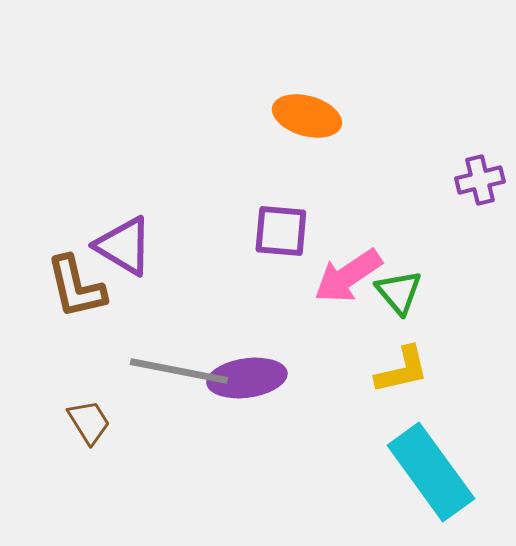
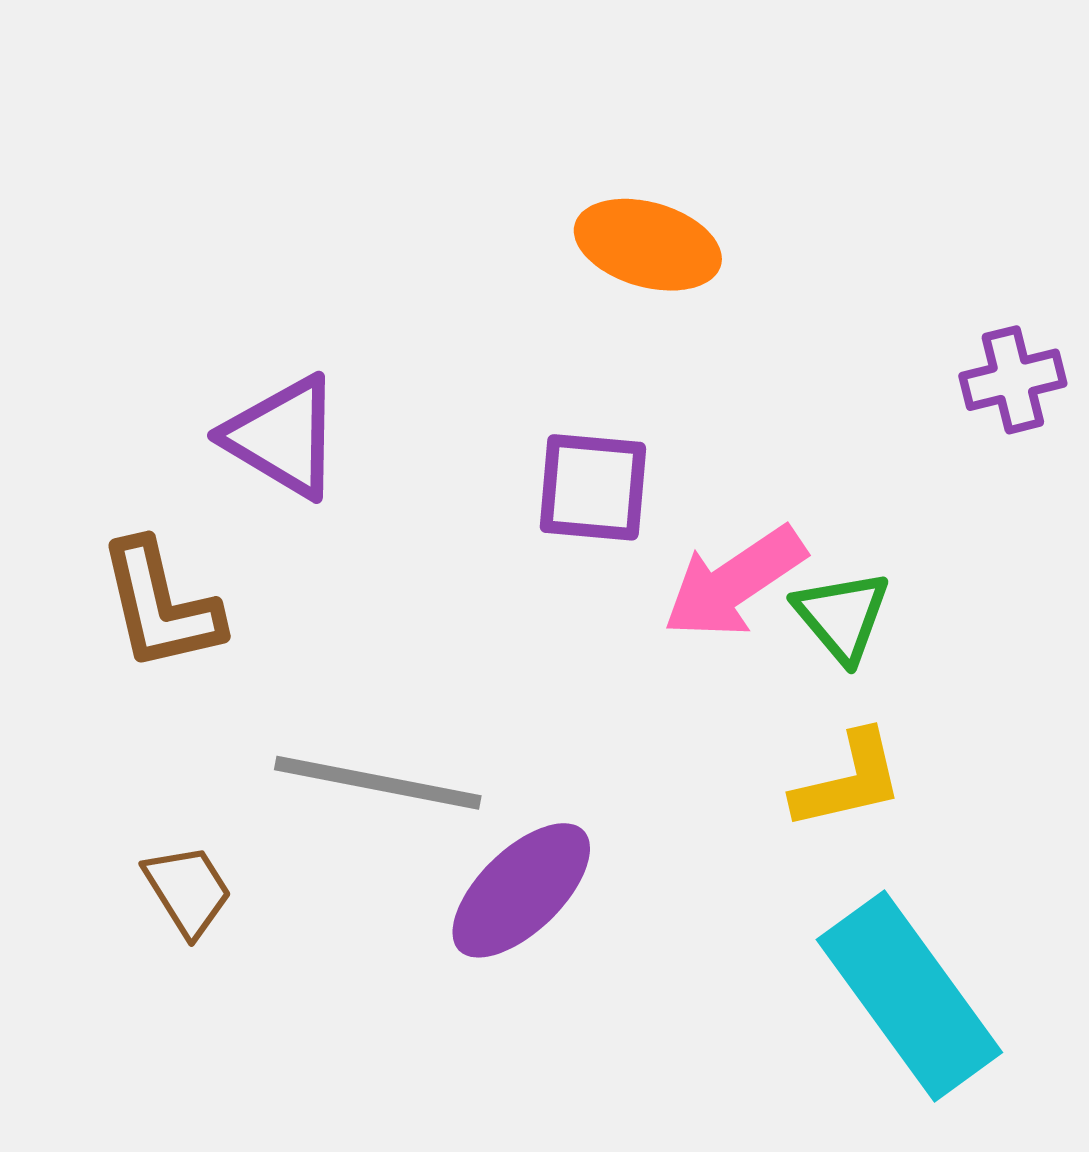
purple triangle: (124, 246) -> (283, 437), moved
purple ellipse: (247, 378) -> (521, 890), moved, turned -36

